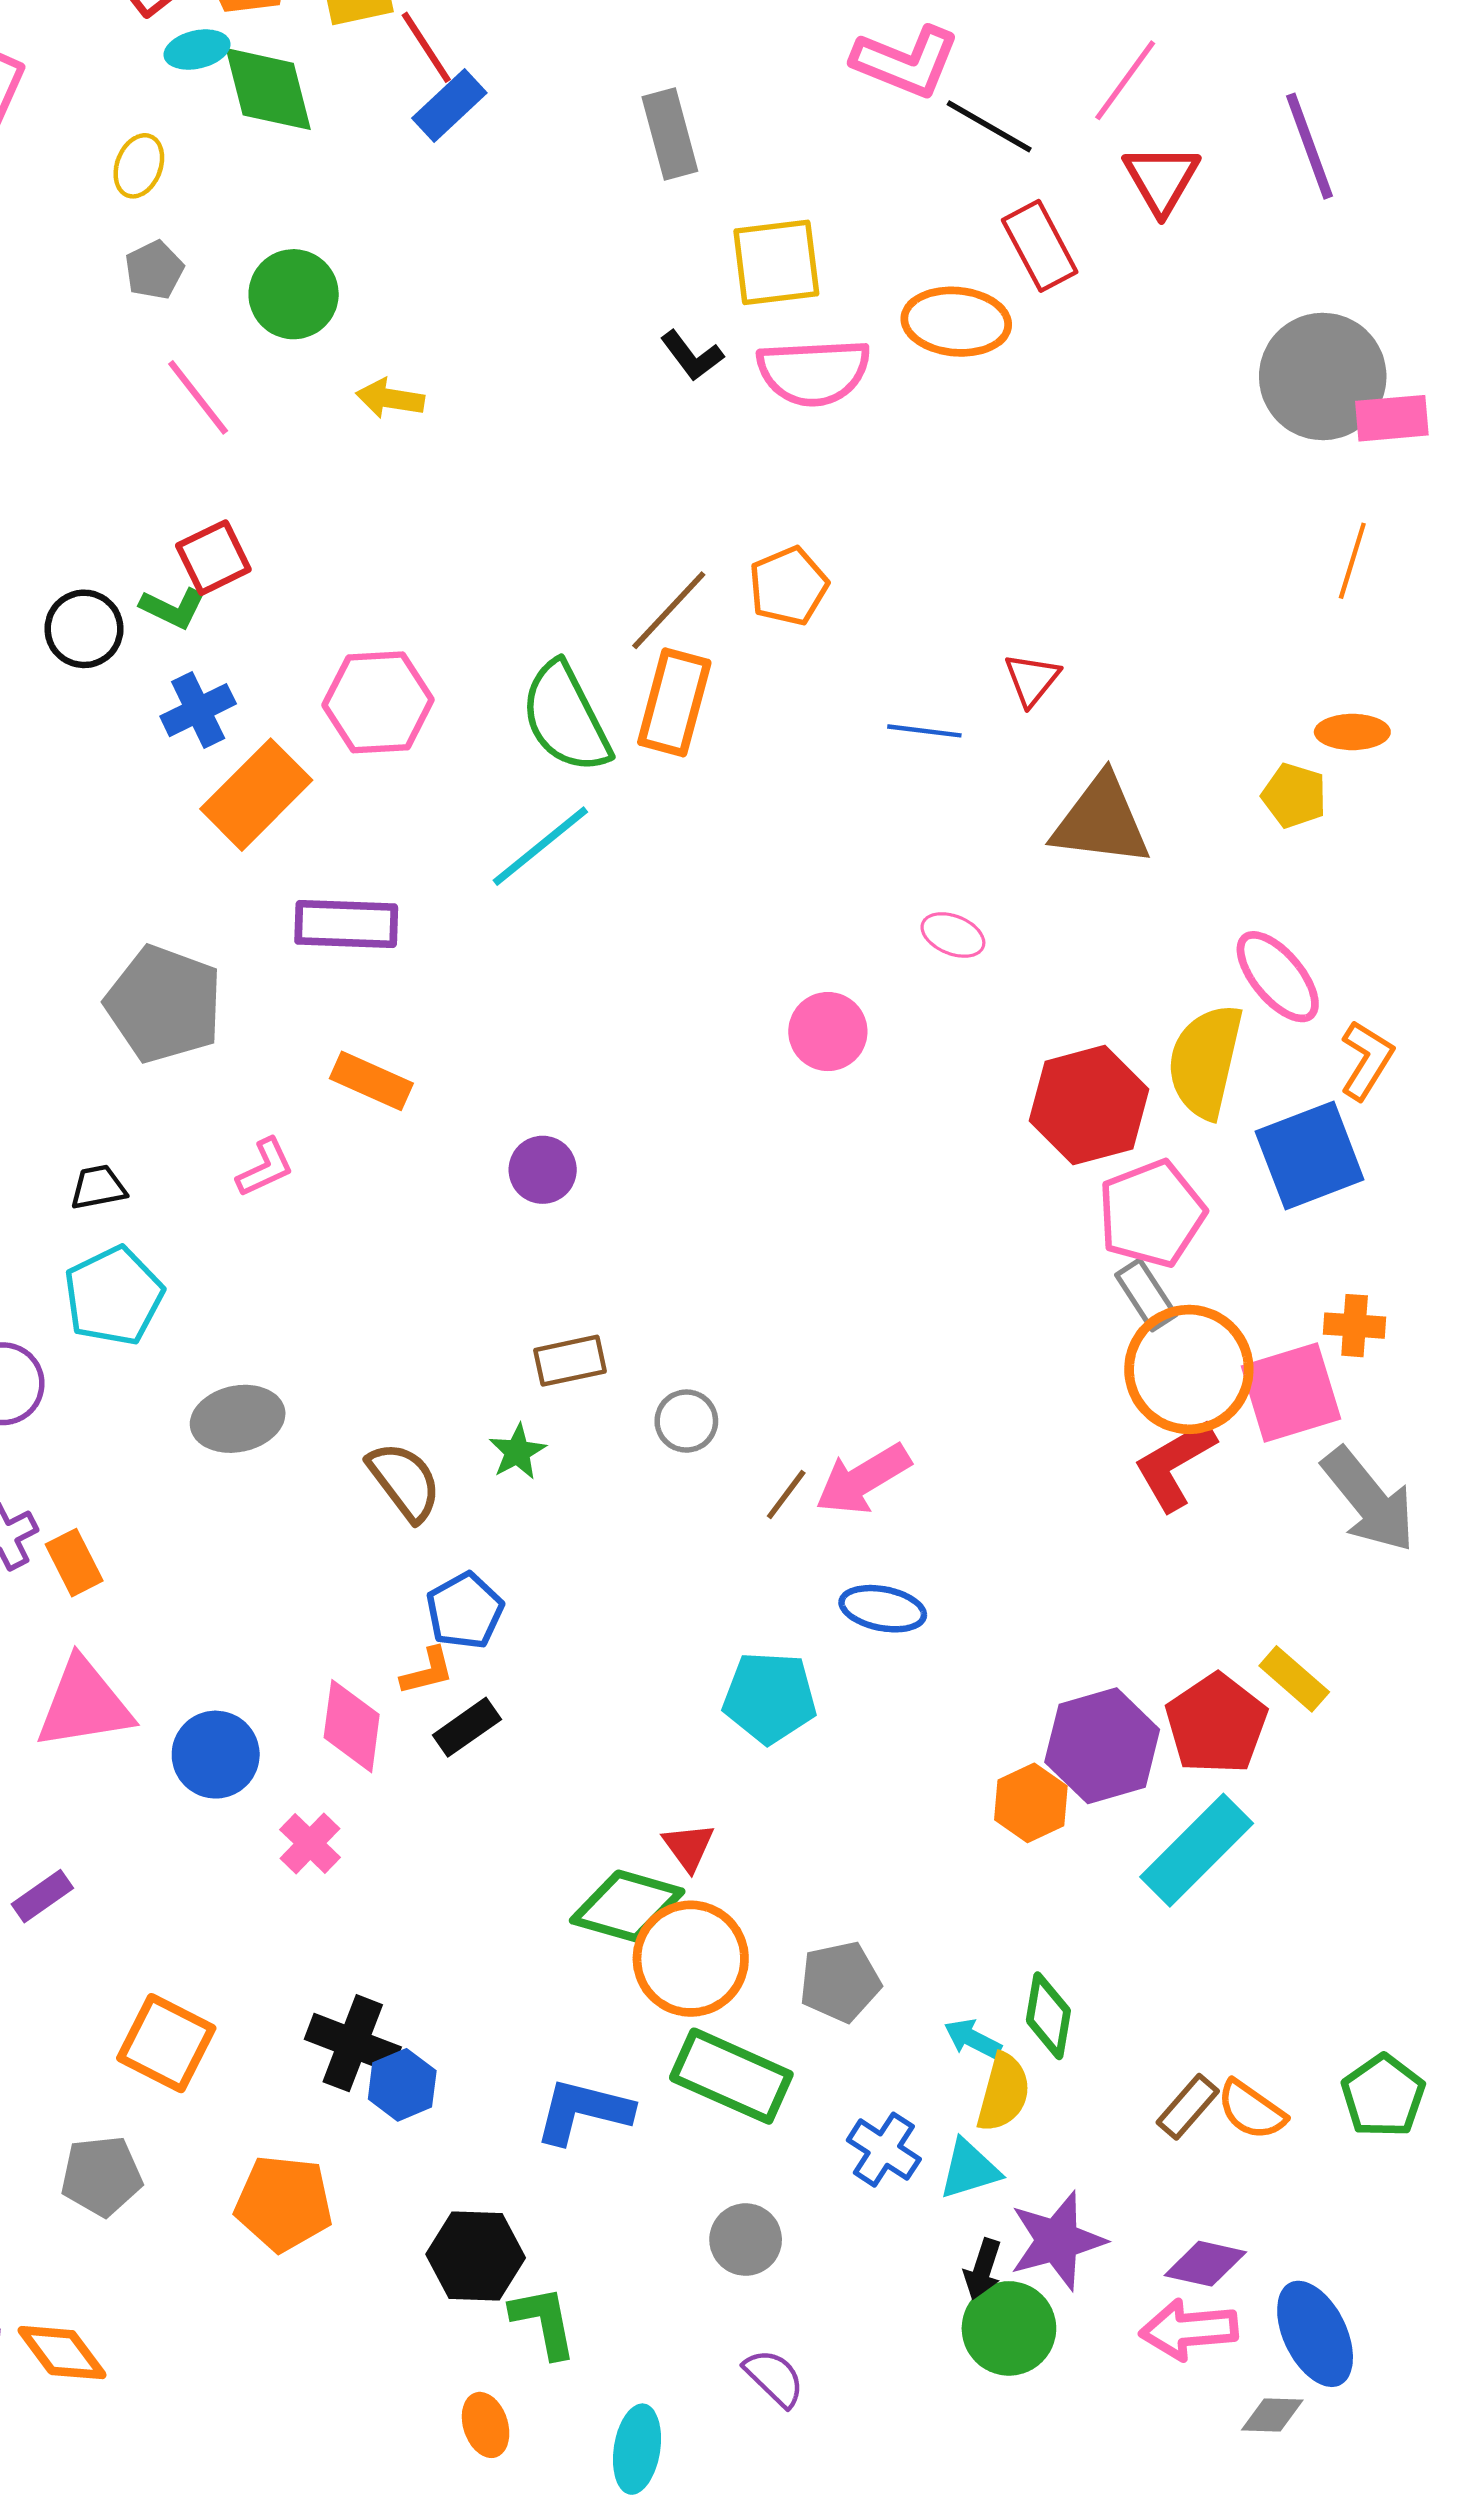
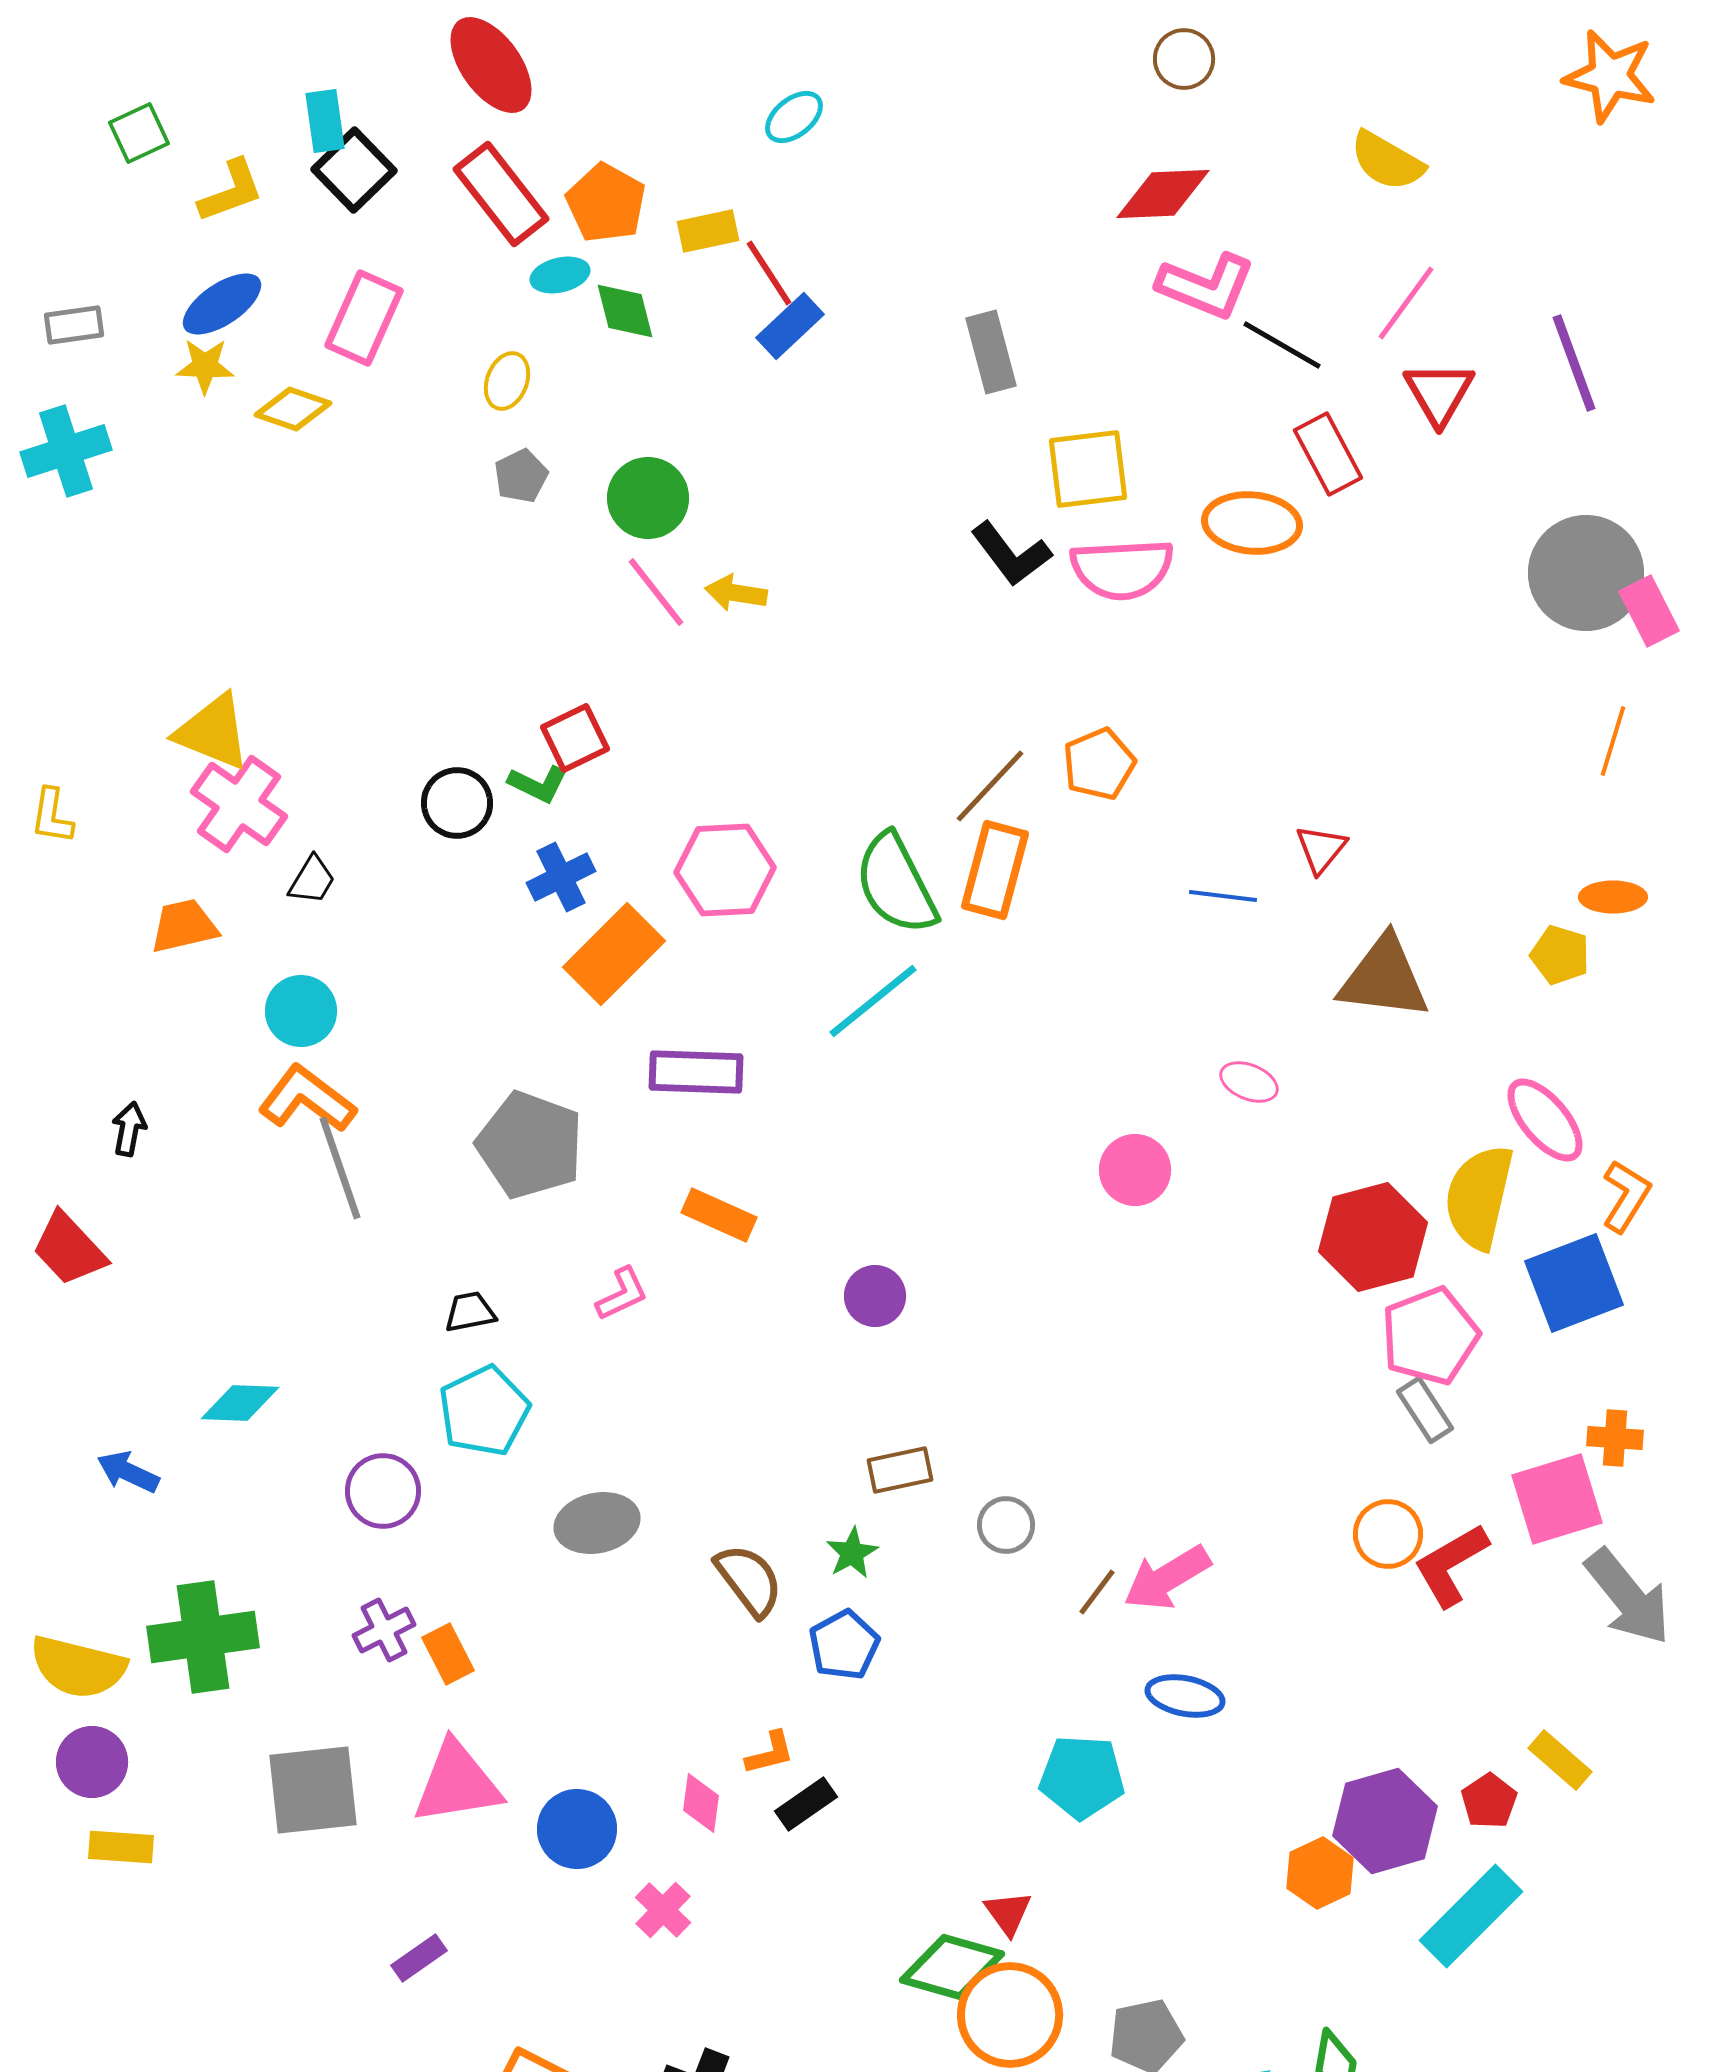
green diamond: (268, 89) -> (625, 311), size x0.7
black L-shape: (692, 356) -> (1011, 554), size x1.4
pink line: (198, 397) -> (656, 592), moved
pink rectangle: (1392, 418) -> (1649, 611), turned 68
orange circle: (1189, 1369) -> (1388, 1534), moved, size x0.6
blue pentagon: (465, 1611) -> (844, 1645), moved
red pentagon: (1216, 1724) -> (1489, 1801), size x0.6
pink diamond: (352, 1726) -> (701, 1803), size x0.7

